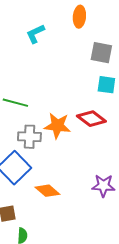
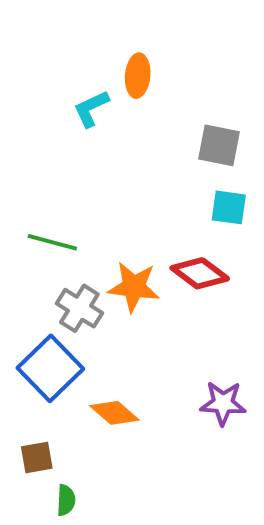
orange ellipse: (79, 17) -> (138, 76), moved
gray cross: (29, 137) -> (79, 308), turned 30

